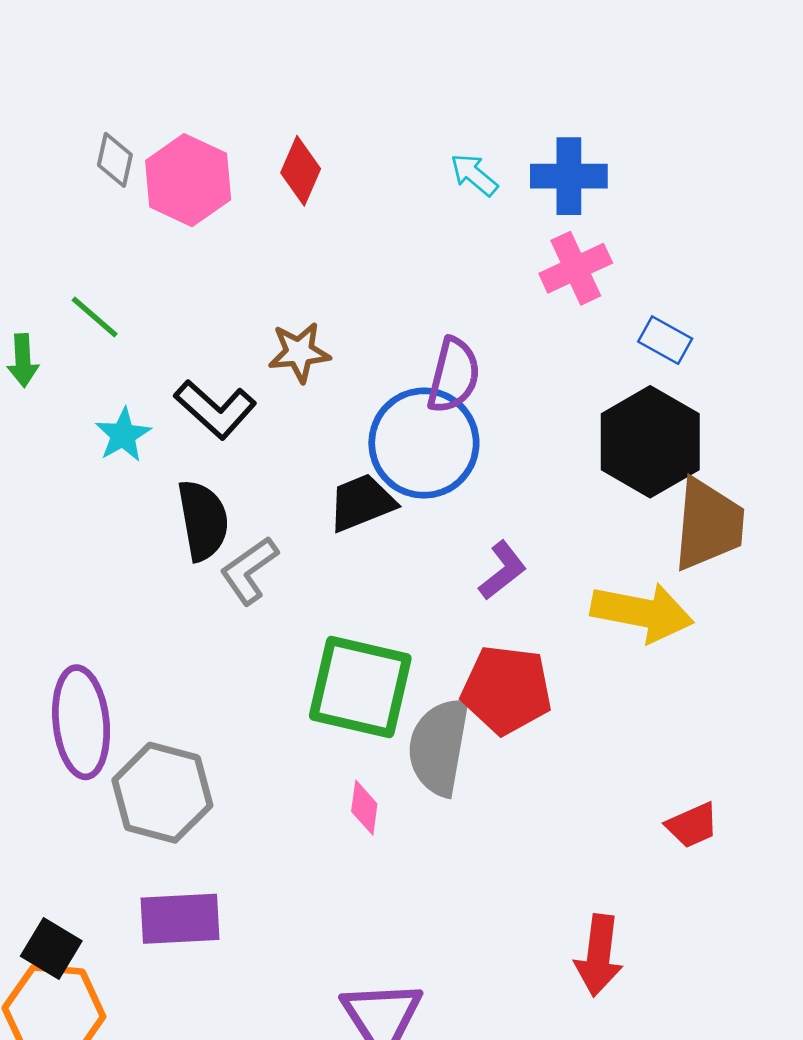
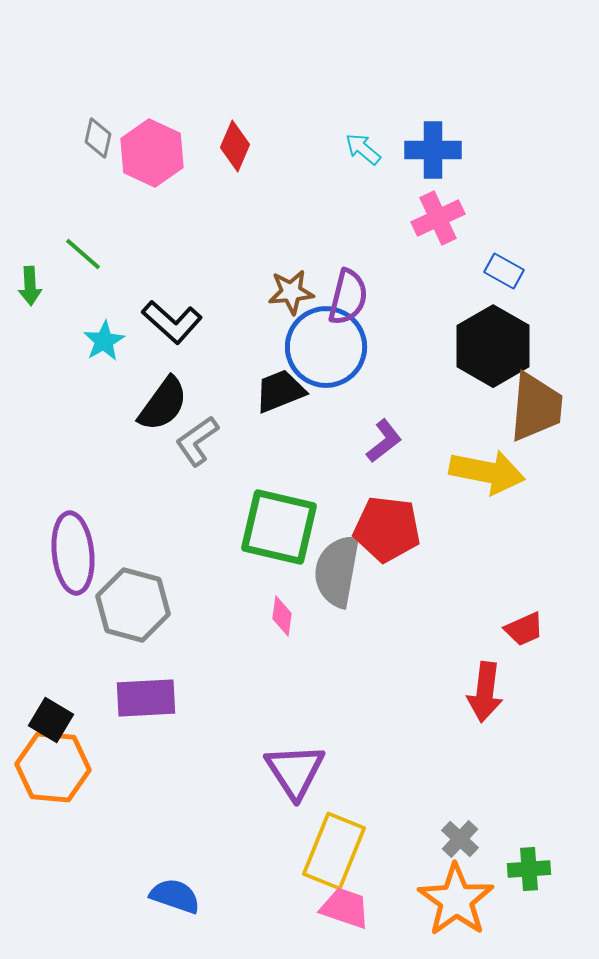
brown star: (299, 352) -> (291, 292), moved
black semicircle: (203, 520) -> (163, 404), turned 46
red arrow: (599, 955) -> (485, 692), moved

